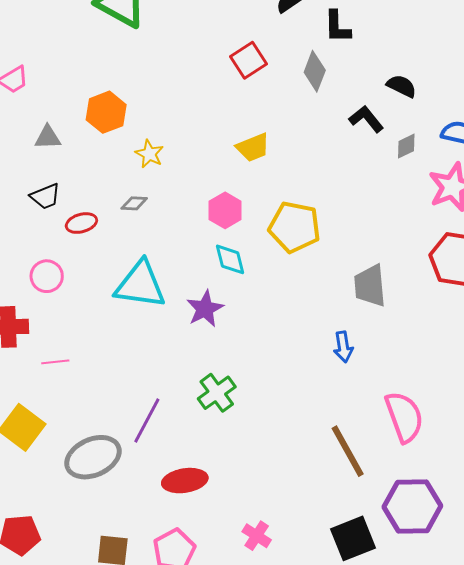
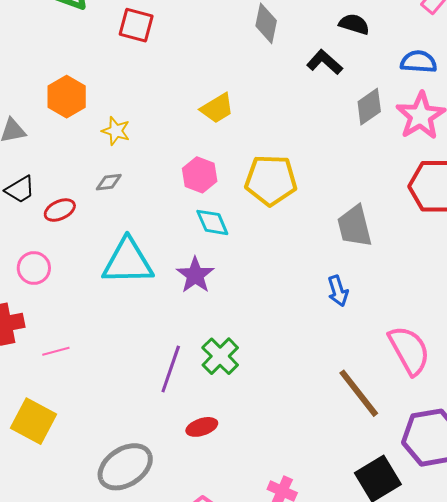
red square: (249, 60) -> (136, 25), moved, turned -33
gray diamond: (406, 146) -> (369, 107), moved, size x1.4
purple line: (147, 420) -> (171, 369), moved
gray ellipse: (93, 457) -> (125, 467), moved
red ellipse: (185, 481) -> (202, 427), moved, size x0.7

